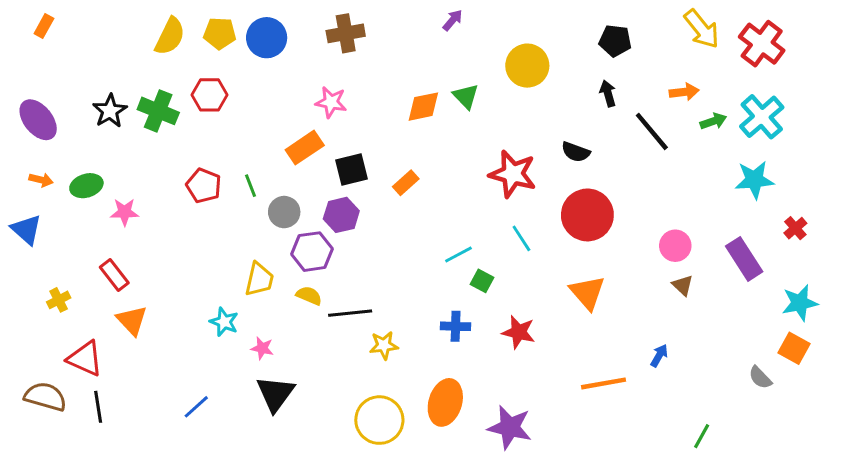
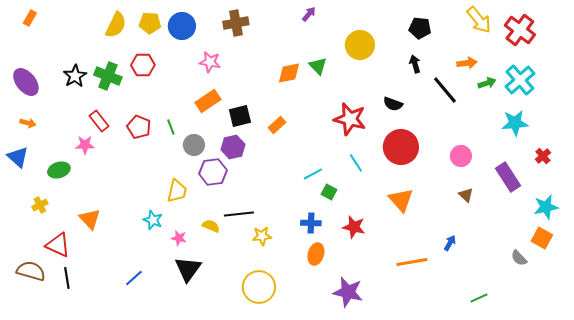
pink star: (331, 102) -> (210, 62), moved
green ellipse: (86, 186) -> (59, 170), moved
pink circle: (675, 246) -> (461, 156), moved
red rectangle: (114, 275) -> (99, 121), moved
yellow semicircle: (309, 296) -> (211, 226), moved
orange ellipse: (445, 402) -> (316, 254), moved, size x0.7
green line: (702, 436) -> (479, 298), turned 36

